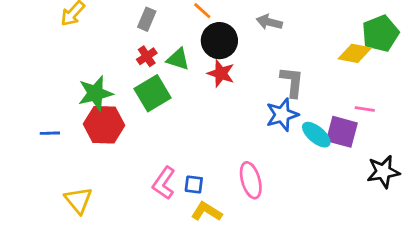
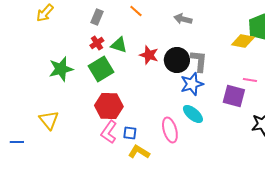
black circle: (219, 41) -> (177, 60), moved
red hexagon: (104, 125) -> (109, 106), moved
blue line: (50, 133) -> (17, 142), moved
cyan ellipse: (316, 135) -> (193, 114), moved
yellow triangle: (78, 200) -> (49, 120), moved

